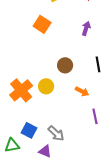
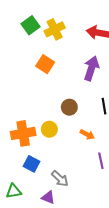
purple arrow: (86, 28) -> (91, 68), size x1.6
orange cross: (21, 90) -> (23, 133), turned 30
blue square: (29, 130) -> (32, 164), moved

